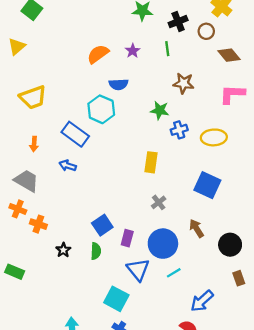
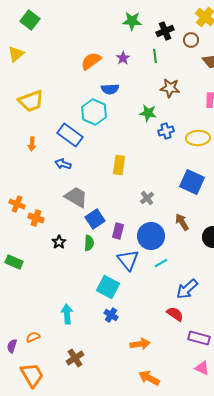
yellow rectangle: (151, 162) -> (119, 165), moved
gray trapezoid: (26, 181) -> (76, 197), moved

